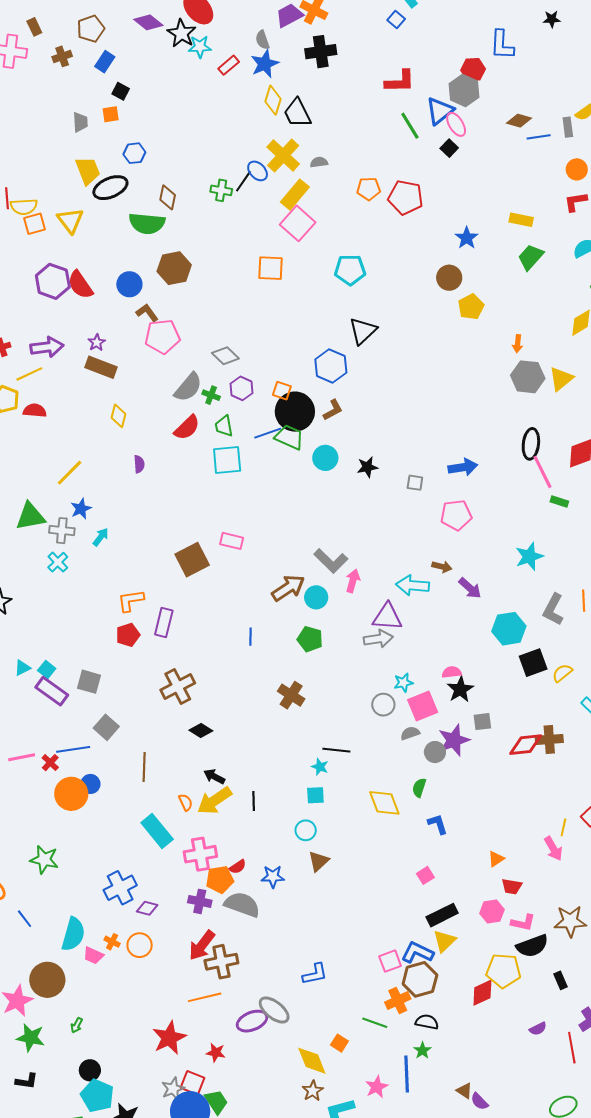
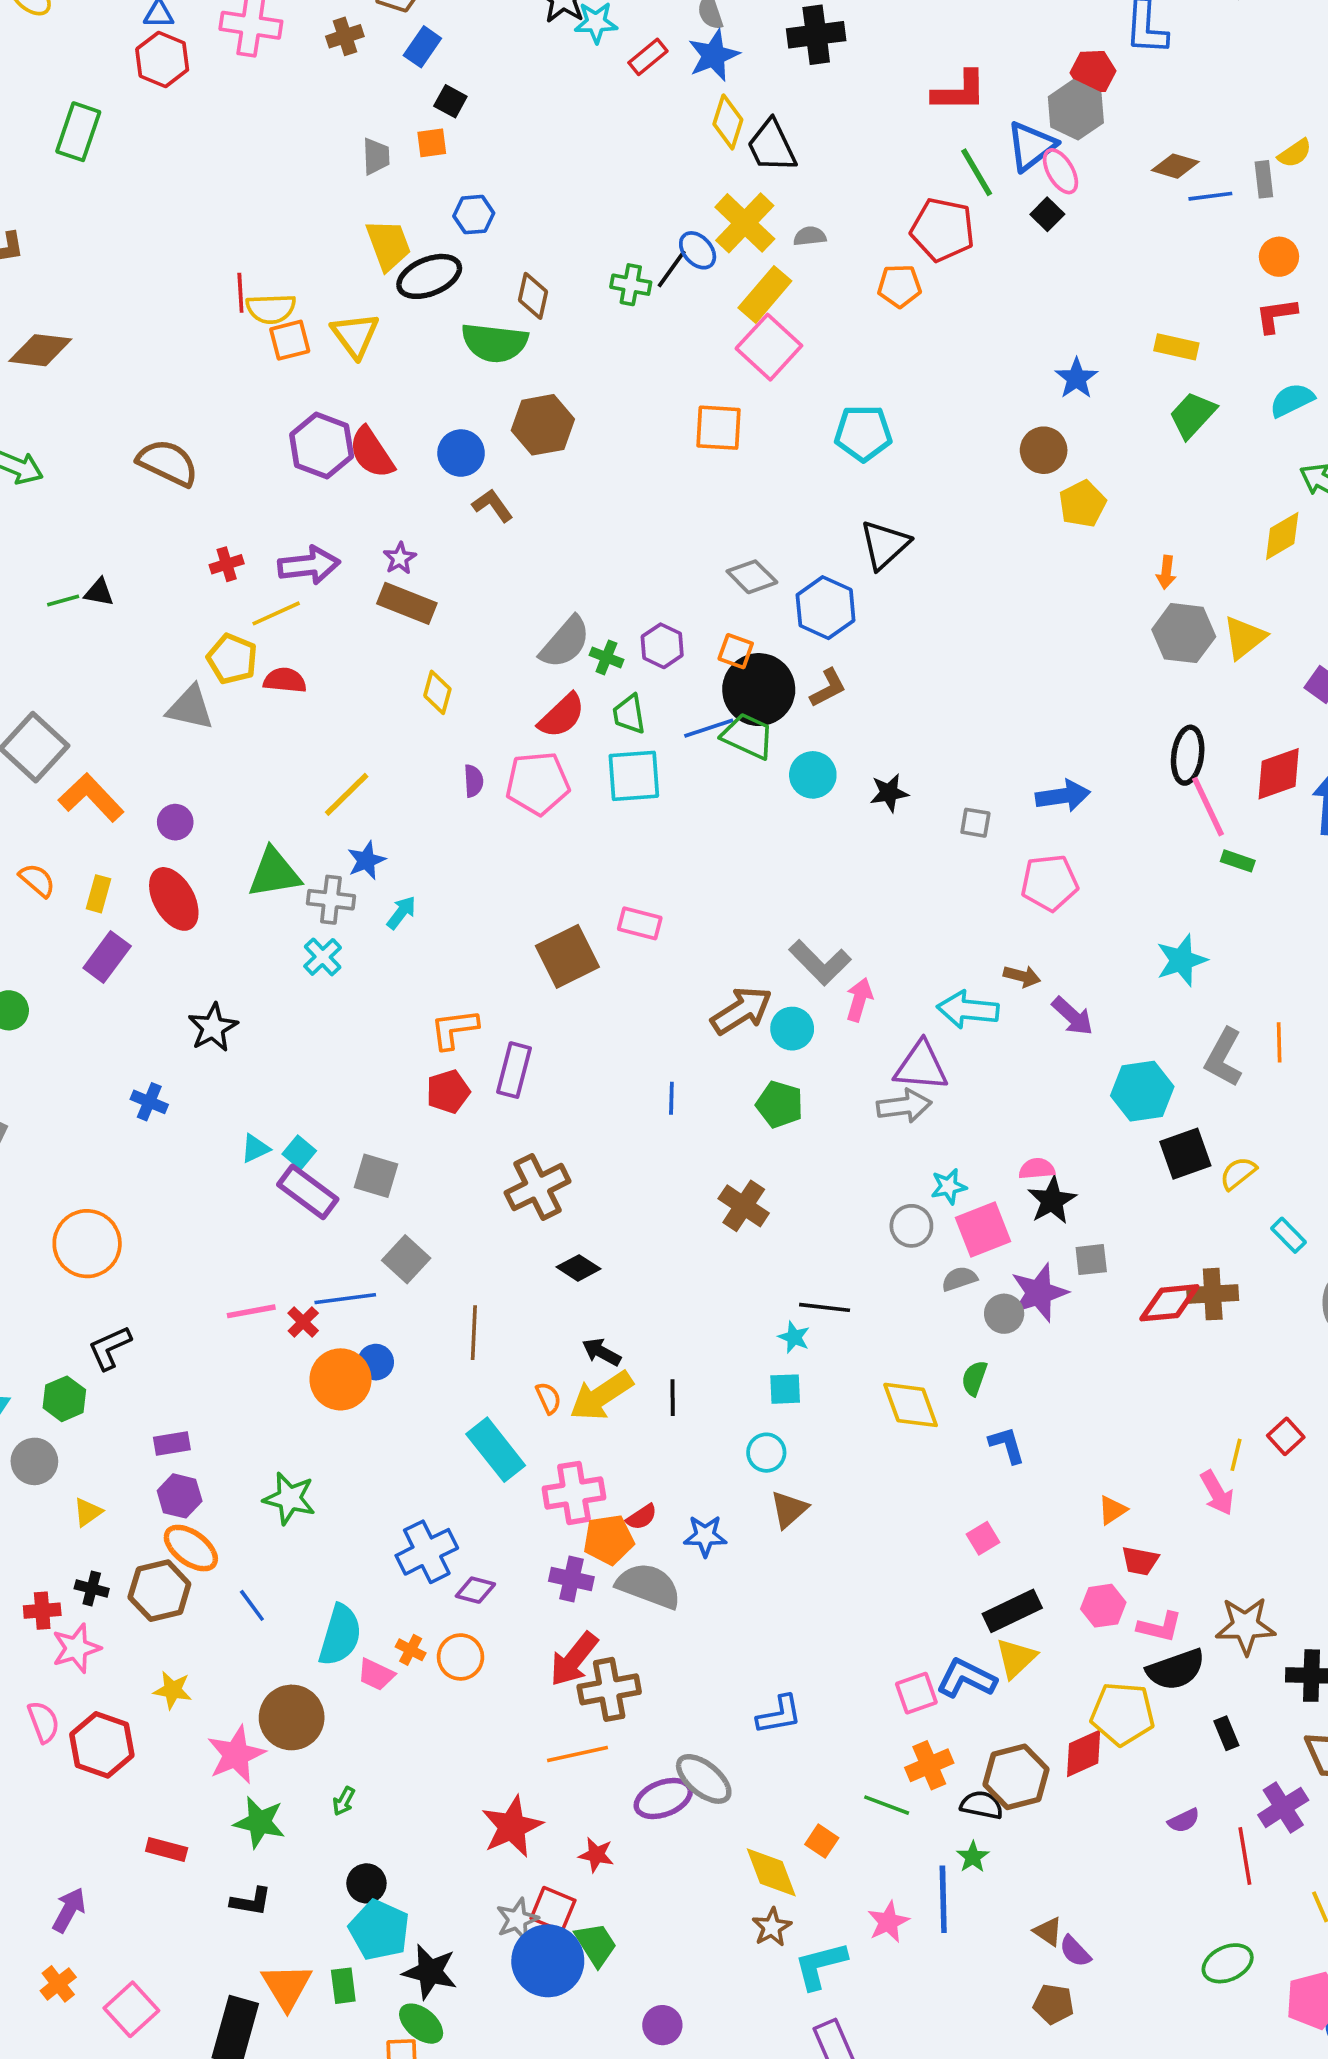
red pentagon: (406, 197) -> (943, 230), moved
pink pentagon: (162, 336) -> (538, 783), moved
gray diamond: (225, 356) -> (752, 577), moved
brown hexagon: (420, 979) -> (1016, 1777), moved

